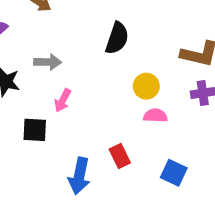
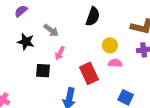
gray arrow: (48, 62) -> (51, 30), turned 35
red rectangle: (120, 156) -> (89, 73), moved, size x1.5

